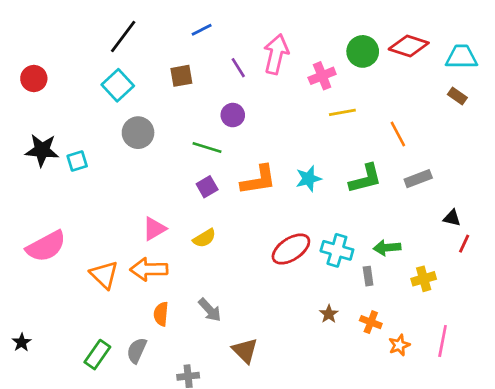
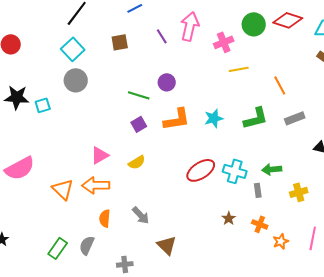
purple circle: (233, 115) -> (167, 82), moved
gray circle: (138, 133) -> (76, 80), moved

